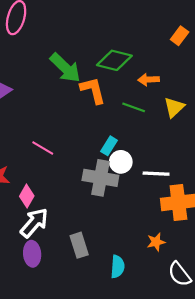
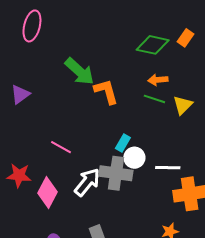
green diamond: (114, 60) -> (153, 45), moved
green line: (134, 107) -> (154, 99), moved
pink diamond: (27, 196) -> (48, 193), size x1.4
white arrow: (34, 223) -> (87, 182), moved

